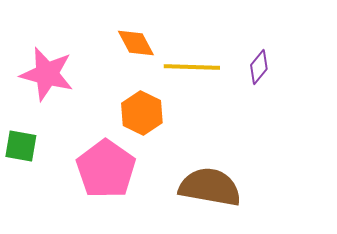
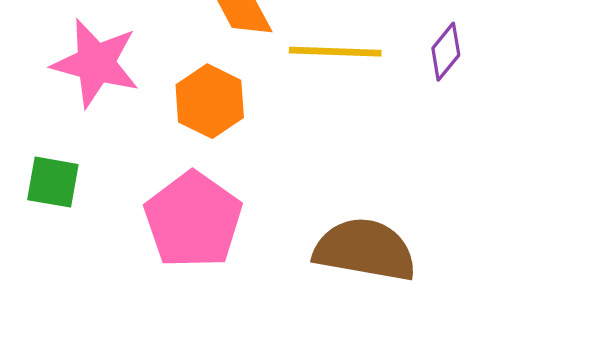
orange hexagon: (142, 113) -> (210, 101), moved

